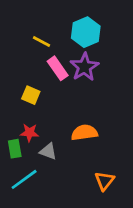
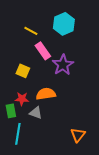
purple star: (84, 67) -> (63, 65), moved
orange semicircle: (84, 133) -> (46, 94), moved
cyan line: (24, 179) -> (18, 134), turned -45

